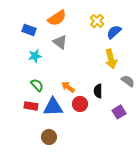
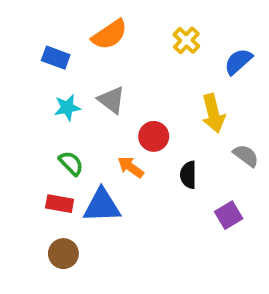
blue semicircle: (114, 32) -> (238, 61), moved
gray triangle: (60, 42) -> (111, 100), moved
red circle: (80, 104) -> (154, 136), moved
brown circle: (49, 137) -> (63, 254), moved

